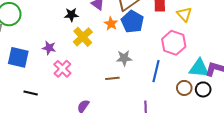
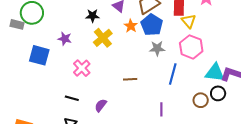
yellow triangle: (184, 14) -> (189, 21), moved
purple star: (49, 48) -> (65, 39), moved
gray star: (124, 58) -> (157, 48), moved
brown circle: (184, 88) -> (201, 100), moved
black line: (31, 93) -> (72, 98), moved

